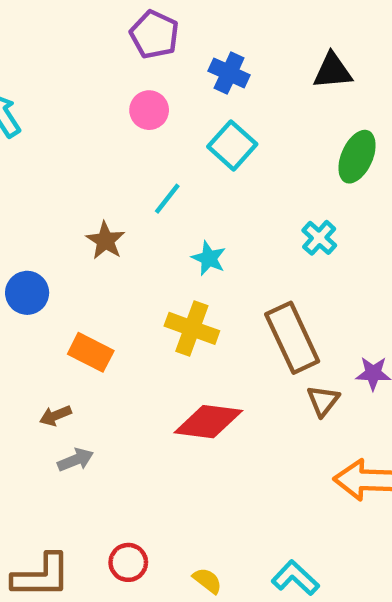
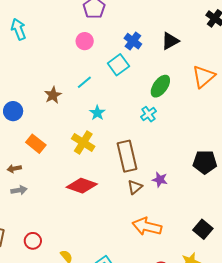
black triangle: (333, 71) -> (170, 41), turned -36
blue cross: (229, 73) -> (133, 41), moved
green ellipse: (357, 157) -> (160, 86), moved

